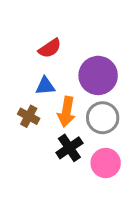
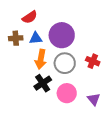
blue triangle: (45, 86) -> (36, 38), moved
brown cross: (29, 116) -> (16, 38), moved, turned -32

